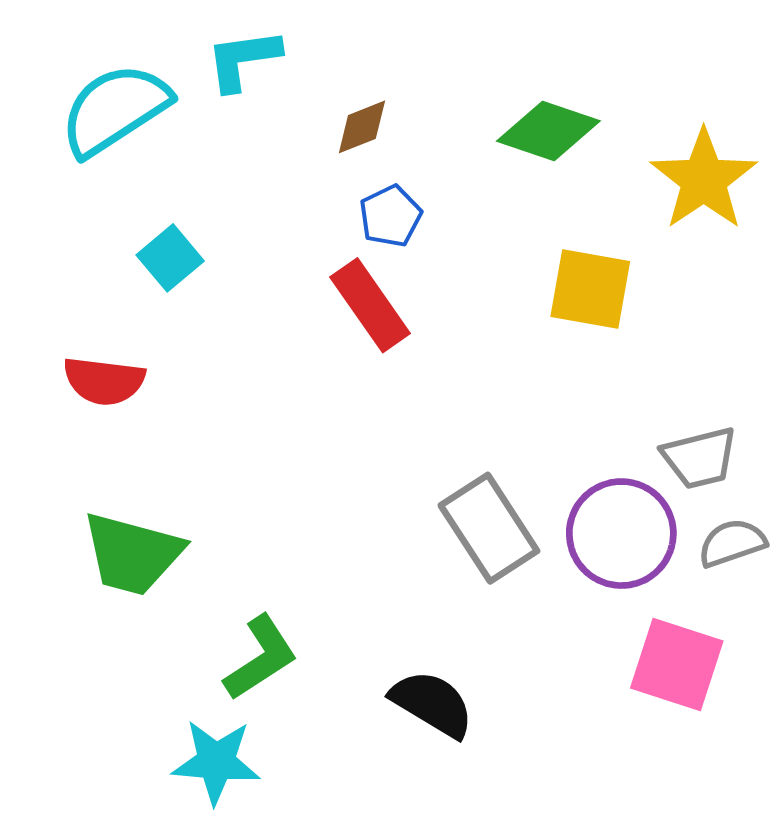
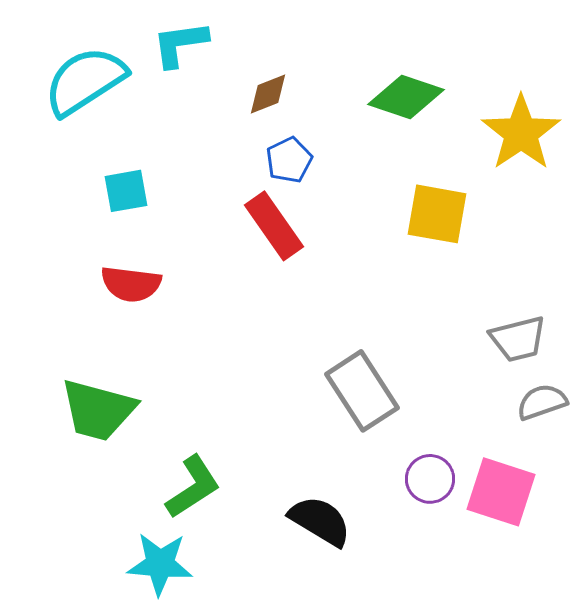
cyan square: (170, 258) -> (126, 191), turned 30
red semicircle: (104, 381) -> (131, 284), moved
purple circle: (621, 534) -> (430, 479), moved, size x0.6

